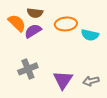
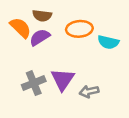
purple triangle: (63, 80) -> (63, 79), moved
gray arrow: (91, 81) -> (89, 91), moved

